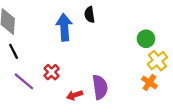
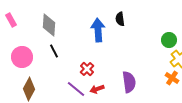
purple line: (24, 81) -> (76, 89), moved
red arrow: (75, 95) -> (97, 89), moved

